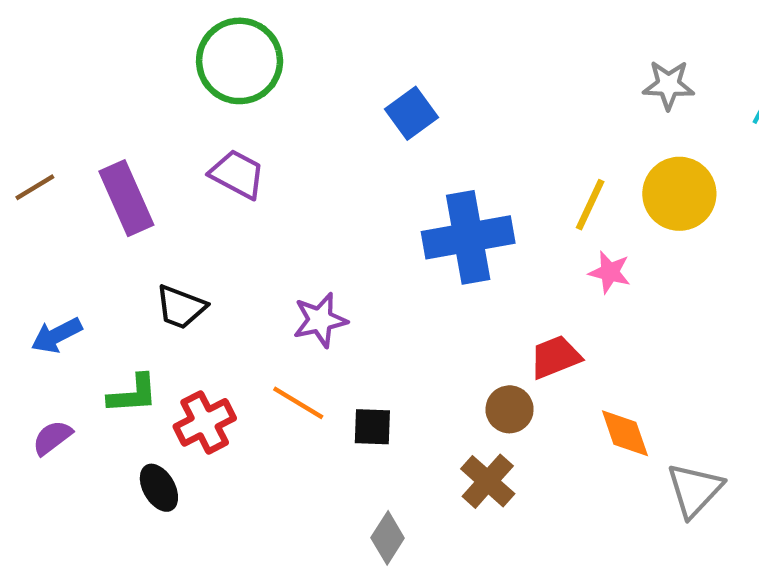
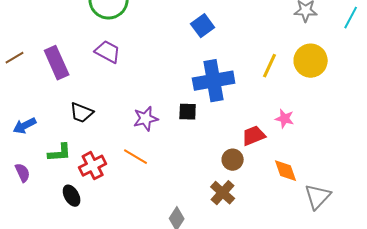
blue square: (412, 113) -> (203, 26), moved
pink star: (610, 272) -> (285, 119), moved
black square: (372, 427) -> (188, 112), moved
purple semicircle: (52, 438) -> (23, 173), turned 102

